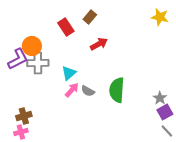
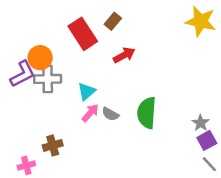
yellow star: (160, 17) -> (201, 21), size x1.4
red rectangle: (66, 27) -> (83, 34), size x1.4
brown cross: (24, 116) -> (53, 145), moved

